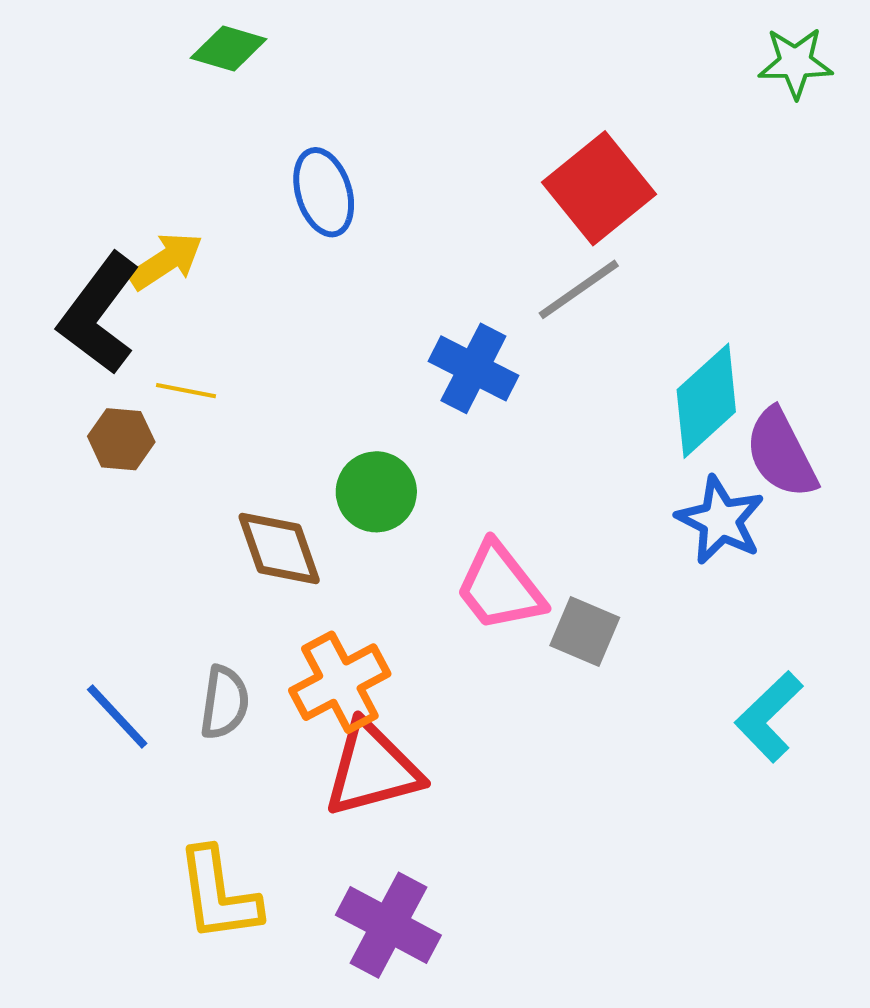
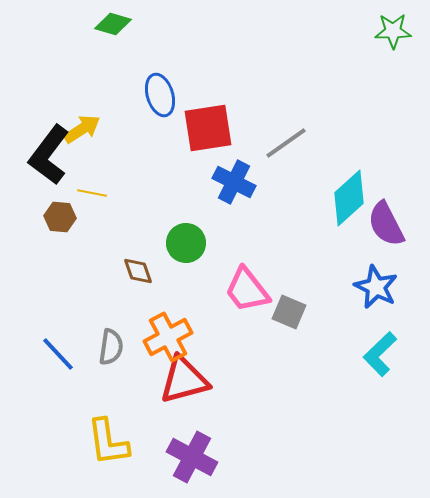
red square: (599, 188) -> (208, 128), moved, turned 30
blue star: (720, 520) -> (376, 287), moved
brown diamond: (279, 549) -> (138, 271), size x0.7

